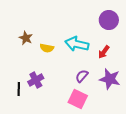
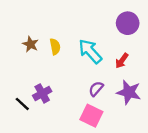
cyan arrow: (77, 44) -> (90, 51), turned 35
yellow semicircle: (47, 48) -> (55, 47), moved, turned -112
black line: (19, 89) -> (22, 104), turned -48

